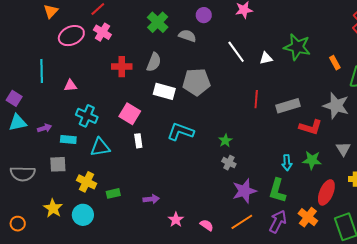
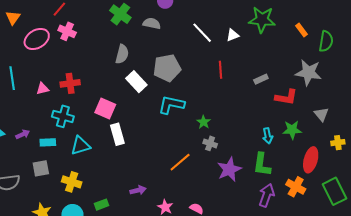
red cross: (122, 67) -> (70, 83), moved
white rectangle: (164, 91) -> (136, 82), turned 40
red line: (256, 99) -> (221, 70), moved
gray rectangle: (288, 106) -> (261, 79), size x0.6
cyan L-shape: (181, 132) -> (171, 105), moved
white rectangle: (138, 141) -> (117, 134), size x1.5
green rectangle: (113, 193) -> (101, 205), moved
orange line: (242, 222) -> (180, 162), moved

